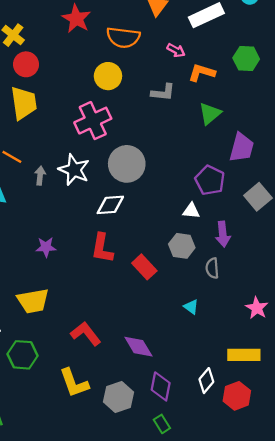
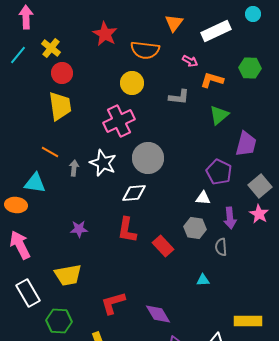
cyan triangle: (191, 307) -> (203, 280), turned -40
pink star: (257, 308) -> (259, 214), moved
red L-shape: (86, 334) -> (113, 303), turned -68

